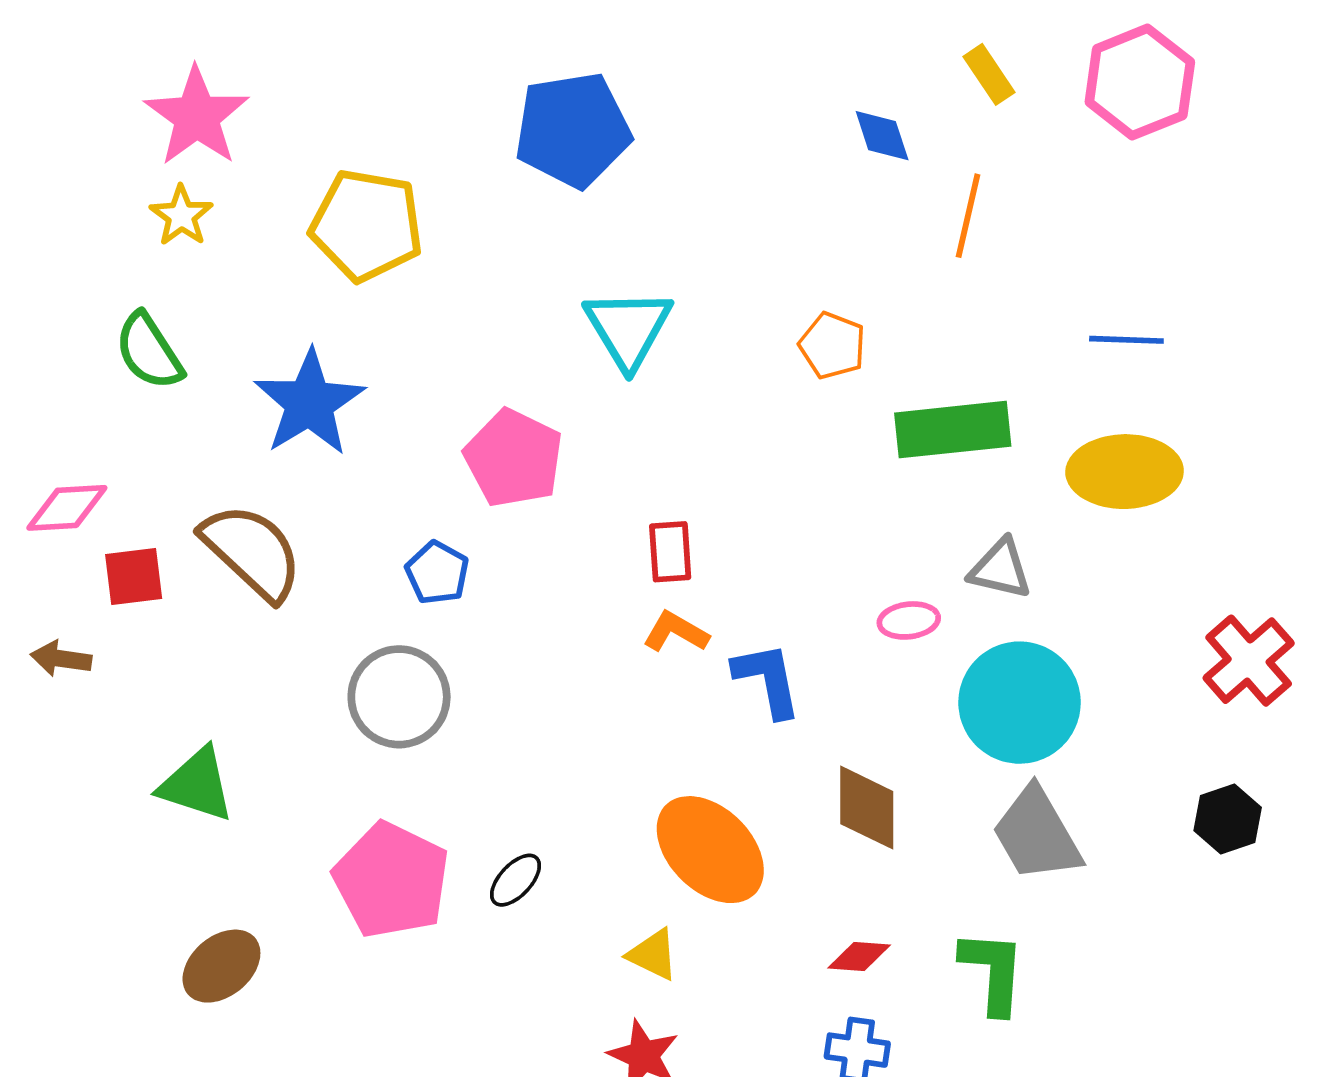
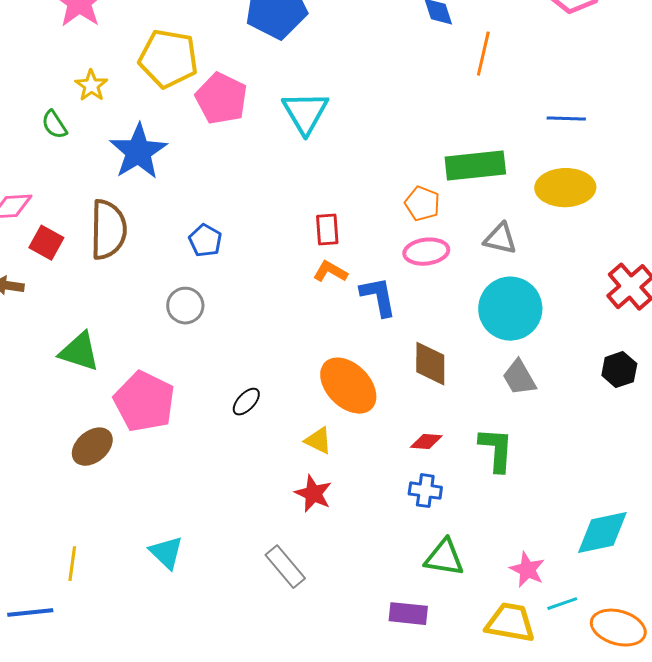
yellow star: (181, 216) -> (91, 86), moved
orange pentagon: (832, 346) -> (422, 204), moved
green semicircle: (149, 351) -> (54, 125), size x0.7
pink pentagon: (514, 458) -> (221, 99), moved
brown semicircle: (252, 552) -> (108, 230), turned 48
red square: (134, 577) -> (46, 243), turned 36
pink ellipse: (909, 620) -> (426, 252), moved, size x1.4
gray circle: (399, 697) -> (185, 306), size x0.7
gray trapezoid: (1037, 834) -> (519, 378), size x0.7
pink pentagon: (391, 880) -> (144, 402), moved

